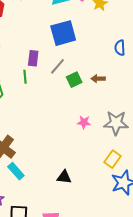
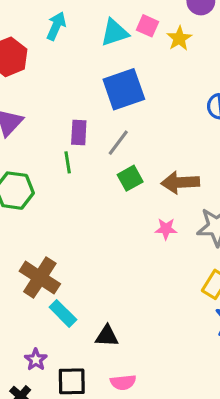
brown arrow: (98, 79) -> (180, 182), moved, size x1.6
green square: (74, 80) -> (130, 178), moved
black triangle: (64, 177) -> (107, 336), moved

